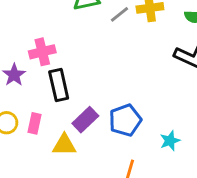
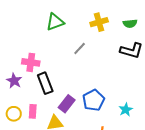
gray line: (120, 14) -> (80, 48), moved
pink cross: (42, 52) -> (31, 62), turned 30

